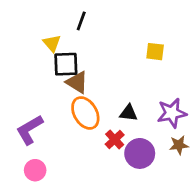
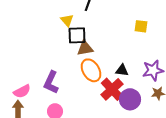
brown triangle: (77, 82) -> (85, 48), turned -42
purple L-shape: (30, 130) -> (51, 82), turned -35
red cross: (115, 139) -> (112, 89), size x1.6

